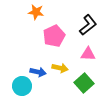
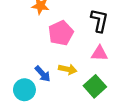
black L-shape: (88, 25) -> (99, 20), turned -40
blue arrow: (38, 72) -> (43, 74), turned 35

